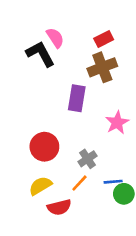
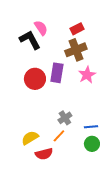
pink star: (117, 122) -> (87, 75), moved
red circle: (44, 147) -> (35, 79), moved
blue line: (113, 182) -> (91, 127), moved

